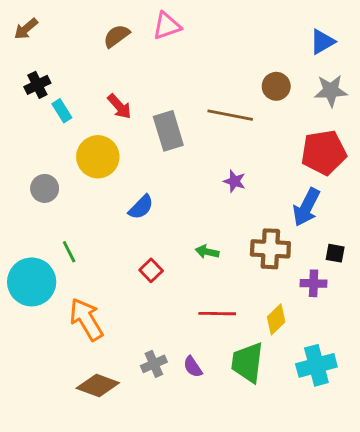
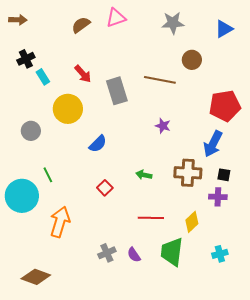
brown arrow: (26, 29) -> (18, 20), turned -138
gray star: (331, 91) -> (173, 23), moved
black square: (335, 253) -> (224, 175), moved
orange arrow: (86, 319) -> (60, 222), turned 48
cyan cross: (316, 365) -> (220, 254), size x0.6
brown diamond: (98, 385) -> (36, 277), moved

